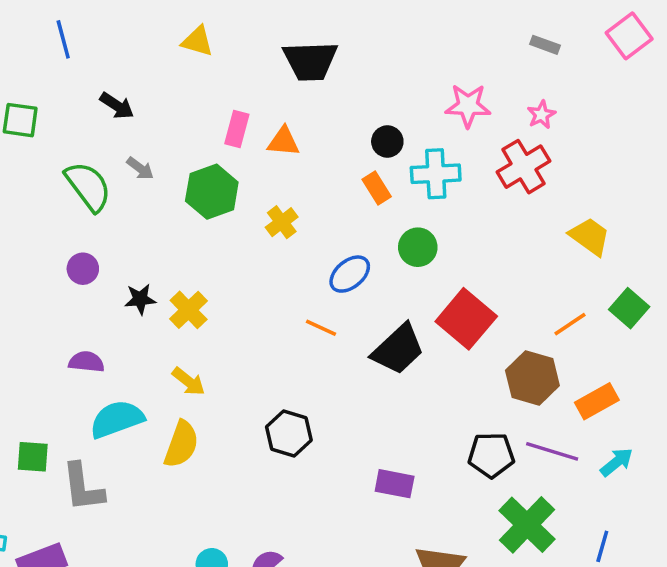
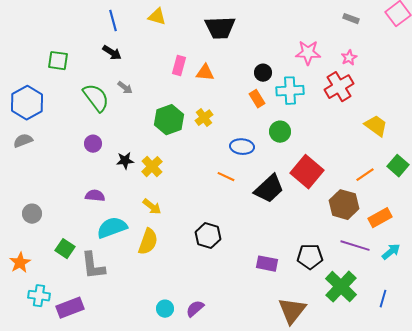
blue line: (63, 39) -> (113, 21), moved
green hexagon: (212, 192) -> (169, 120), moved
blue ellipse: (350, 274) -> (242, 147), turned 45
black pentagon: (491, 455) -> (310, 257), moved
green square: (33, 457) -> (65, 249), turned 30

